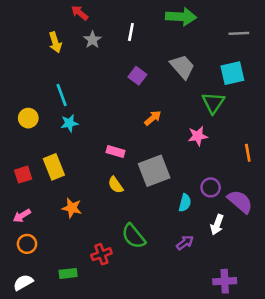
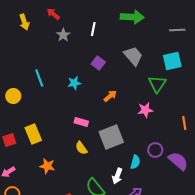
yellow arrow: (55, 42) -> (24, 22), moved
cyan star: (69, 123) -> (74, 83), moved
white arrow: (217, 225) -> (117, 176), moved

